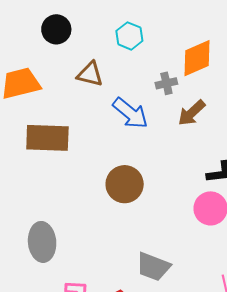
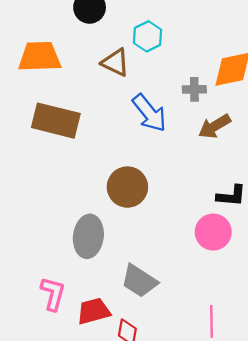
cyan hexagon: (129, 36) -> (148, 36), moved
gray ellipse: (42, 242) -> (88, 236), moved

